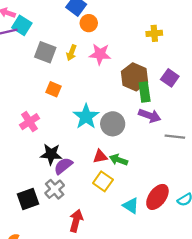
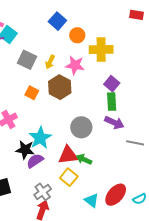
orange circle: (89, 23) -> (77, 35), moved
yellow cross: (154, 33) -> (101, 50), moved, size x1.6
brown hexagon: (134, 77) -> (60, 87), moved
purple square: (170, 78) -> (112, 84), moved
cyan star: (86, 117) -> (40, 138), moved
red triangle: (100, 157) -> (68, 155), size x1.5
gray cross: (55, 189) -> (43, 192), moved

